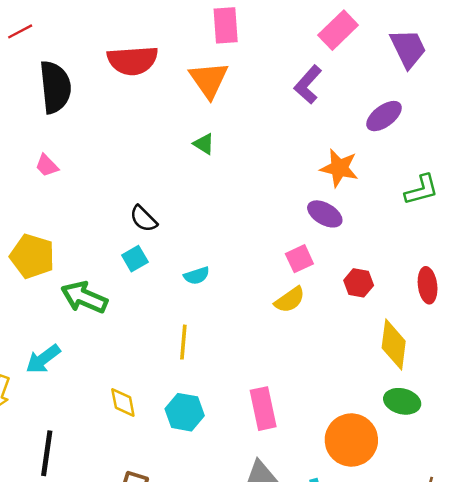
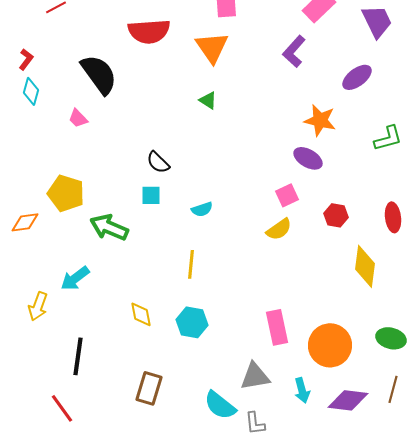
black semicircle: (55, 87) -> (99, 74), moved, turned -30
cyan square: (135, 259) -> (151, 195), turned 30
green ellipse: (402, 401) -> (391, 338), moved
pink rectangle: (263, 409) -> (277, 327), moved

